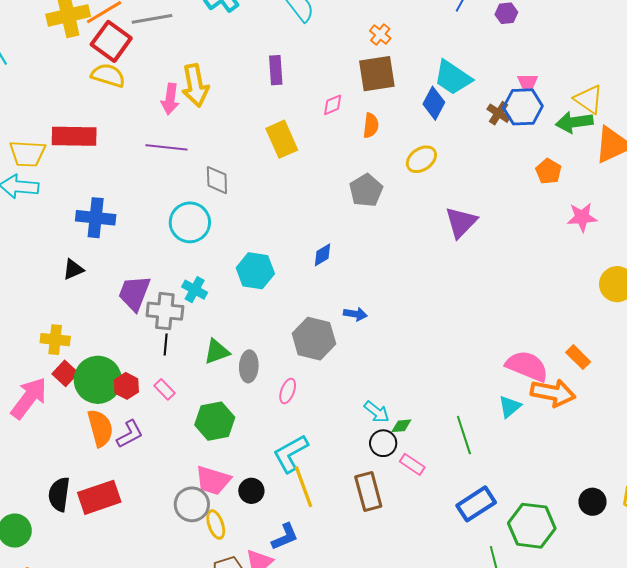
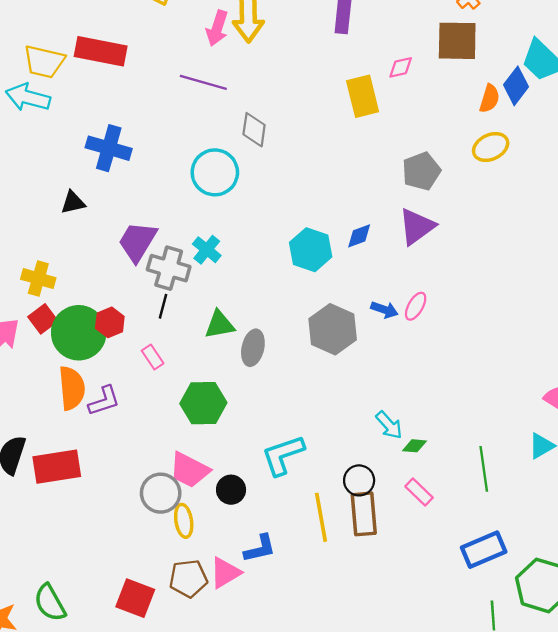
orange semicircle: (371, 126) -> (489, 99), moved
yellow rectangle: (282, 139) -> (363, 96), moved
purple triangle: (461, 222) -> (417, 227), moved
cyan hexagon: (255, 271) -> (311, 250), moved
red hexagon: (126, 386) -> (110, 322), moved
pink ellipse: (288, 391) -> (416, 306), moved
black circle: (383, 443) -> (359, 480), moved
yellow line: (303, 487) -> (321, 517), moved

